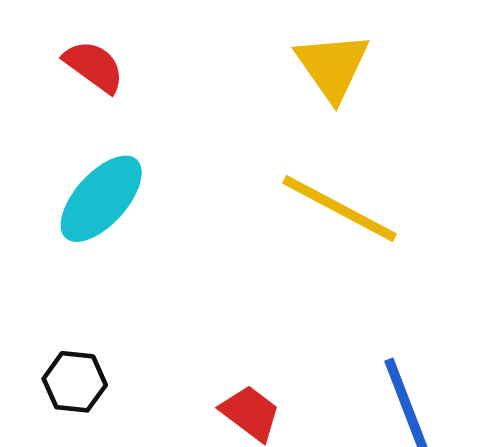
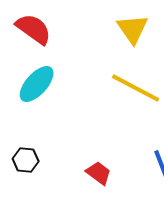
red semicircle: (94, 66) -> (34, 29), size x1.4

